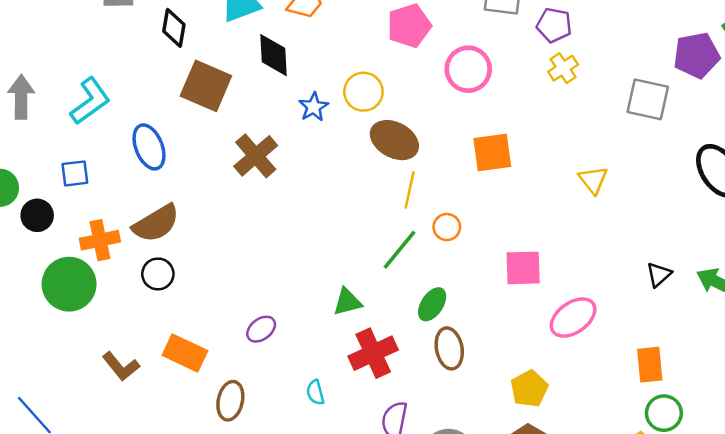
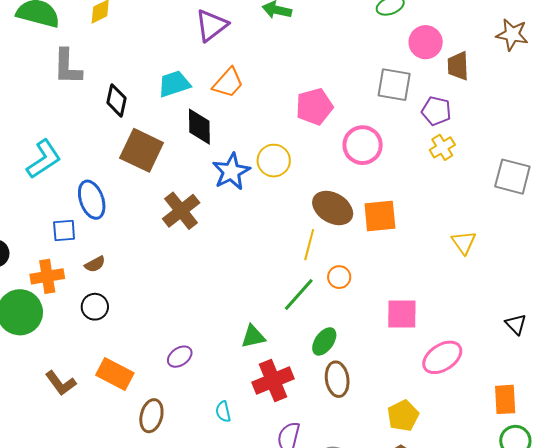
blue star: (314, 107) -> (231, 172), size x1.5
brown ellipse: (394, 140) -> (333, 208), moved
blue square: (75, 173) -> (64, 231), moved
brown semicircle: (156, 223) -> (95, 264), size x0.5
black triangle: (659, 275) -> (516, 324), turned -35

